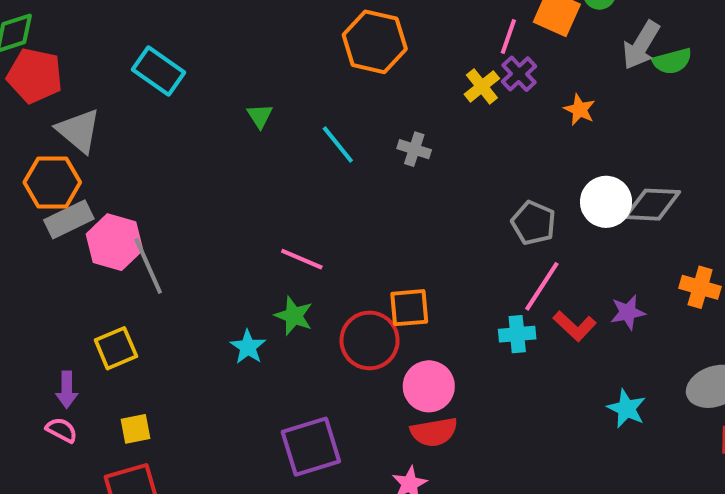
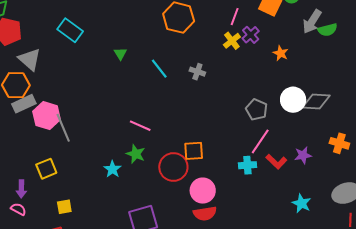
pink line: (508, 37) -> (235, 17), moved
yellow square: (136, 429) -> (64, 207), moved

